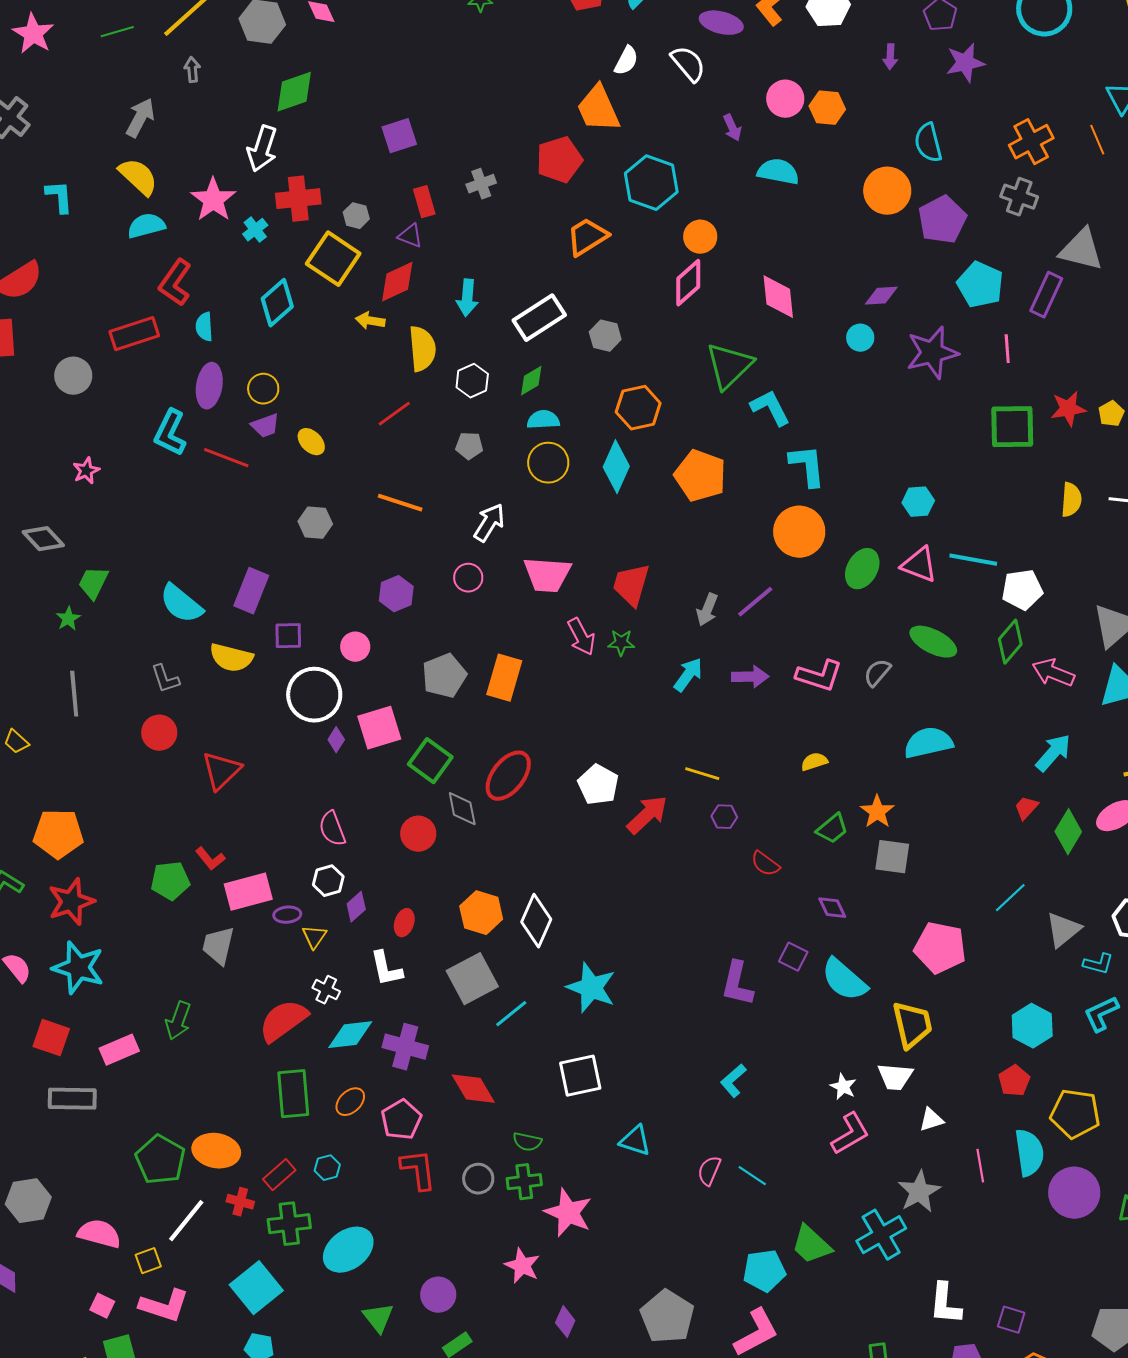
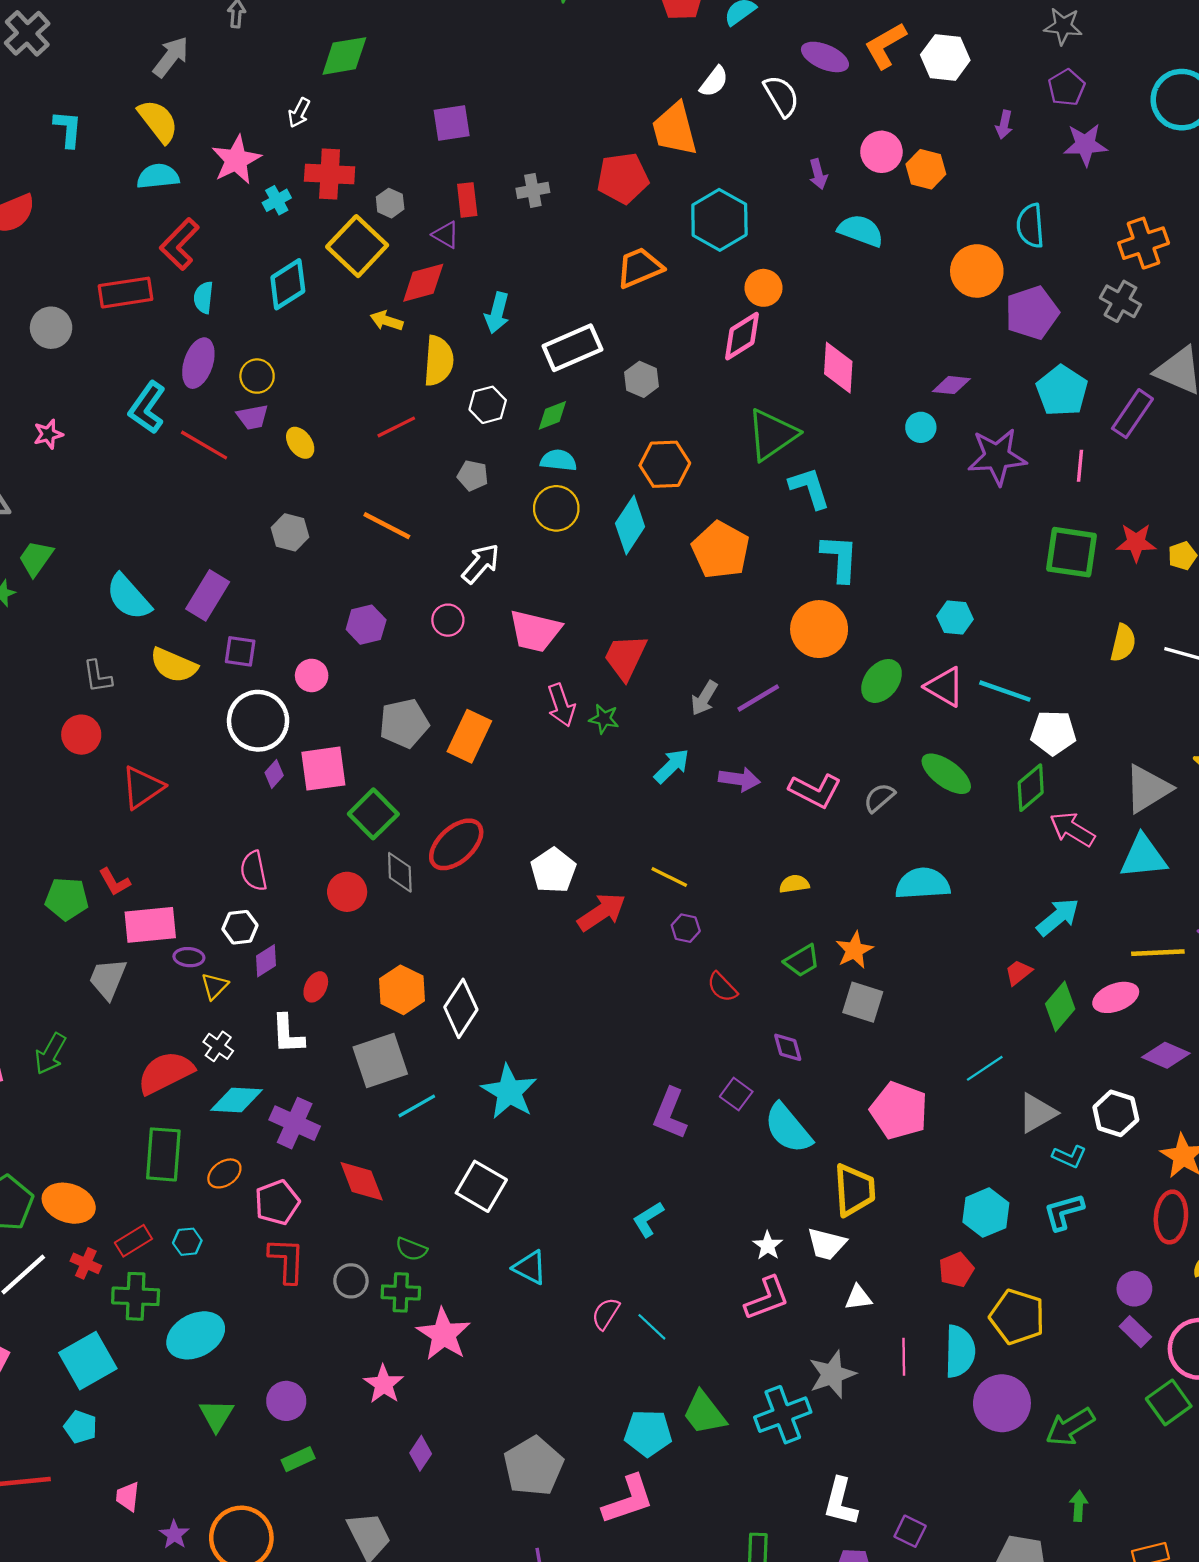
white arrow: (262, 149) -> (299, 113), size x0.6
white square: (580, 1076) -> (481, 1186), turned 33

